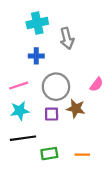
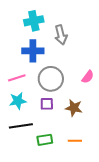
blue cross: (36, 56) -> (33, 51), size x1.5
brown star: (76, 109) -> (74, 108), moved

